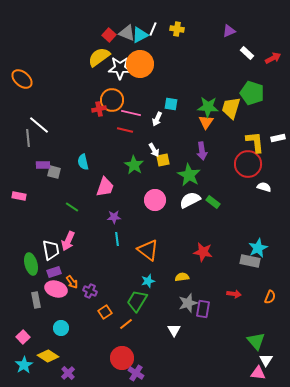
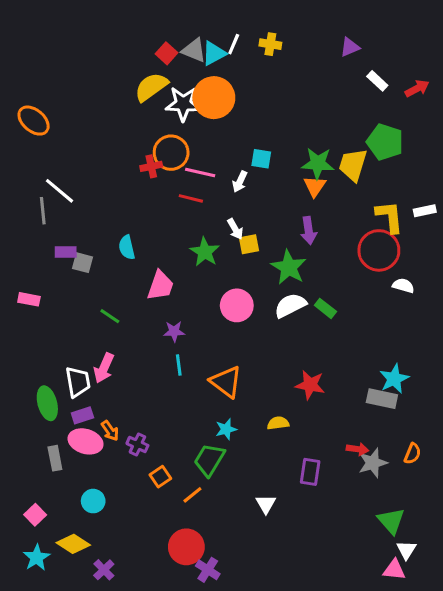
gray star: (188, 303) -> (373, 463), moved

